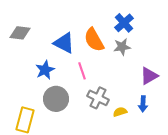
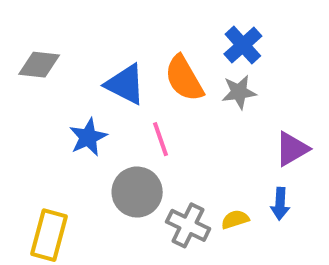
gray cross: (98, 98) -> (188, 225), moved
gray circle: (56, 99) -> (137, 192), moved

